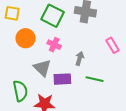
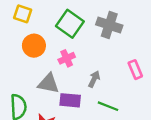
pink cross: (54, 45) -> (67, 58), turned 32
gray triangle: (42, 68) -> (48, 84), turned -42

